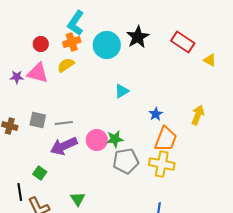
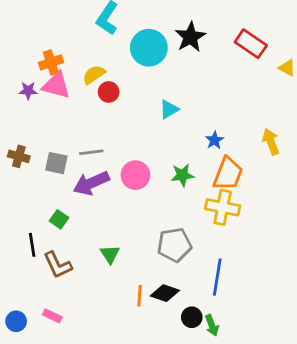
orange cross: (72, 42) -> (51, 62), moved
red circle: (41, 44) -> (109, 92), moved
yellow arrow: (198, 115) -> (271, 142), turned -42
gray square: (38, 120) -> (56, 163), moved
green star: (115, 139) -> (182, 175), moved
gray pentagon: (126, 161) -> (174, 245), moved

